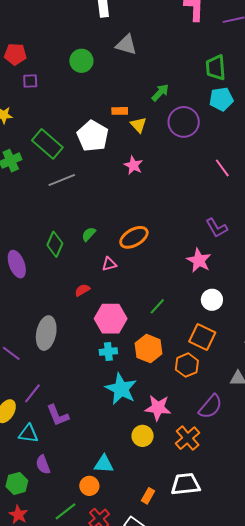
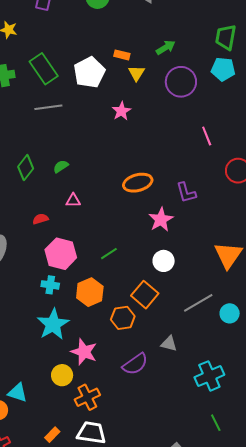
orange ellipse: (134, 237) -> (138, 183), moved
orange cross: (188, 438) -> (87, 397), moved

